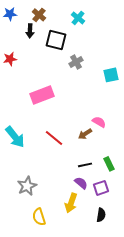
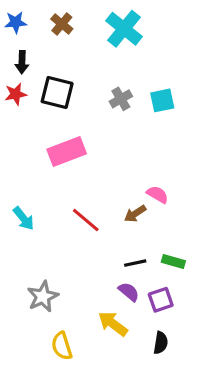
cyan cross: (78, 18) -> (124, 29), size x1.6
black arrow: (30, 31) -> (22, 62), moved
black square: (56, 40) -> (57, 92), moved
cyan square: (111, 75) -> (162, 100), moved
cyan arrow: (15, 137) -> (24, 218), size x0.7
green rectangle: (109, 164) -> (173, 261), turned -48
yellow arrow: (71, 203) -> (113, 324), turned 108

